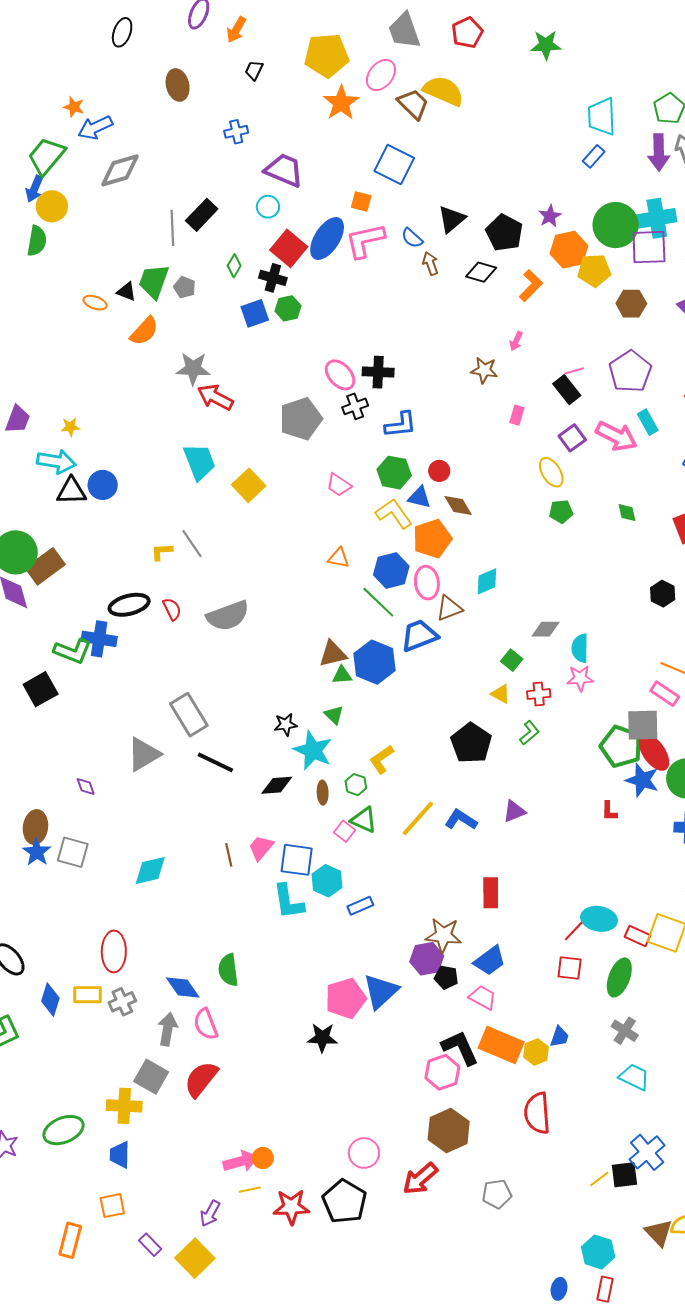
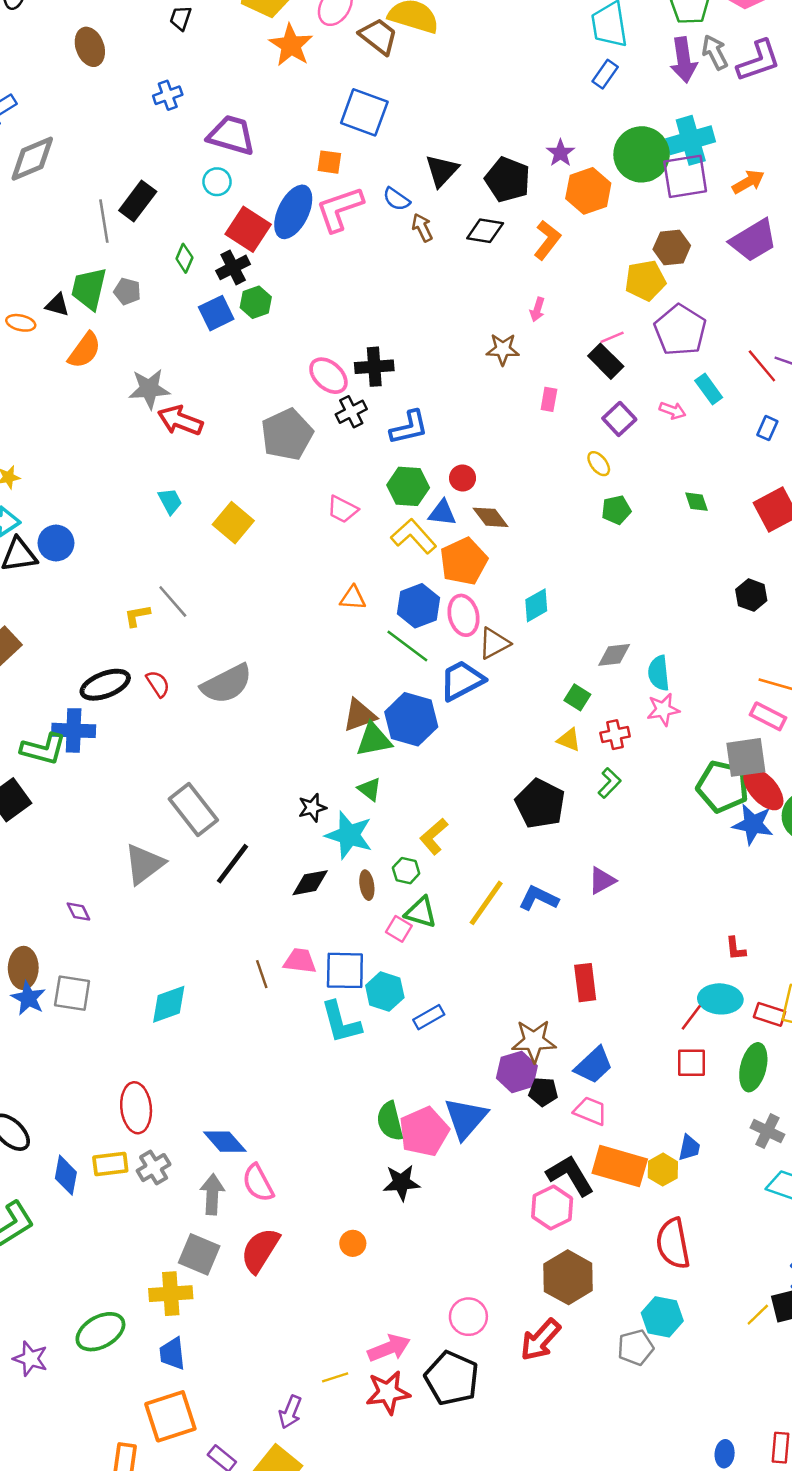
yellow pentagon: (594, 270) -> (645, 280), moved
black cross: (273, 278) -> (233, 267), turned -36
pink arrow: (616, 436) -> (673, 411), size x0.5
cyan trapezoid: (199, 462) -> (170, 501), size x0.6
yellow ellipse: (551, 472) -> (599, 464), size x0.7
green triangle: (342, 675) -> (374, 740), size x1.5
black line: (215, 762) -> (233, 864), turned -72
red L-shape: (609, 811) -> (736, 949), moved
pink trapezoid: (261, 848) -> (300, 961), turned 64
green semicircle: (228, 970) -> (390, 1121), moved
orange circle: (263, 1158) -> (353, 1243), moved
pink arrow: (241, 1161) -> (389, 1348), moved
orange square: (112, 1206) -> (170, 1416), size x1.6
cyan hexagon: (598, 1252) -> (662, 1317), moved

